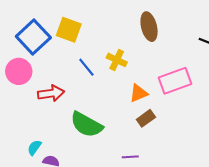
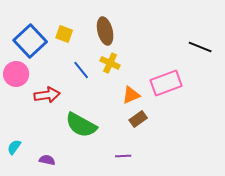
brown ellipse: (149, 27) -> (105, 31), moved
yellow square: (69, 30) -> (64, 34), size x0.7
cyan semicircle: (34, 147) -> (14, 147), moved

